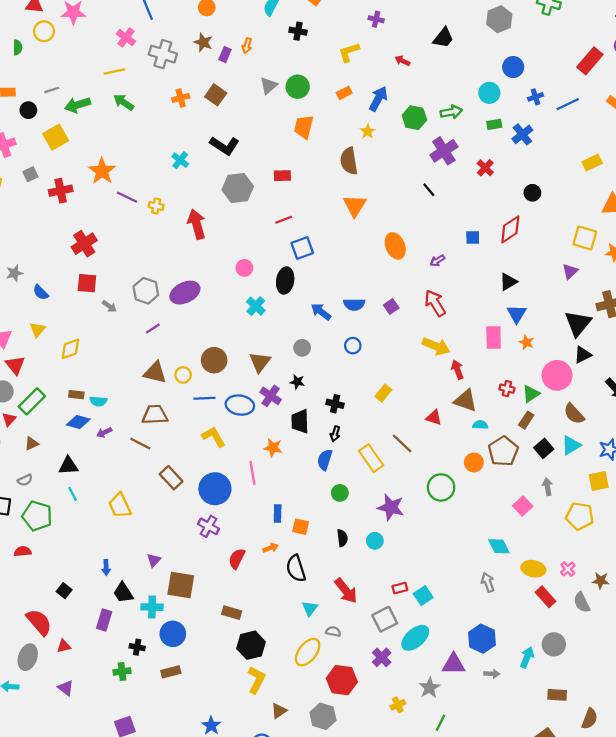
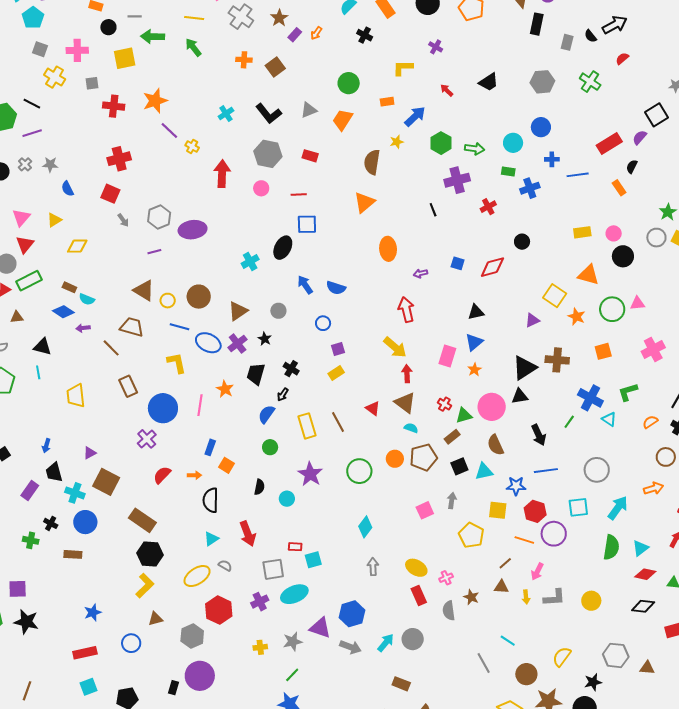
gray triangle: (269, 86) -> (309, 110), moved
pink circle: (244, 268) -> (261, 188), moved
purple square: (391, 306) -> (338, 349), moved
cyan diamond: (499, 546) -> (365, 527), moved, turned 45
brown rectangle: (232, 613) -> (142, 520), size x1.5
gray arrow: (492, 674) -> (350, 647), size x1.5

